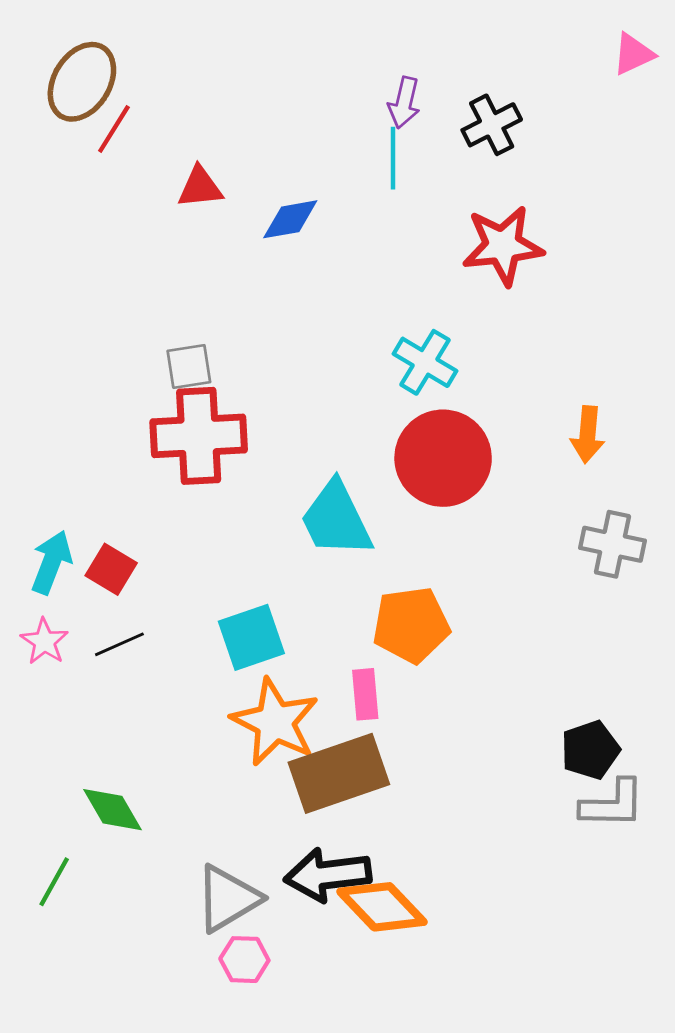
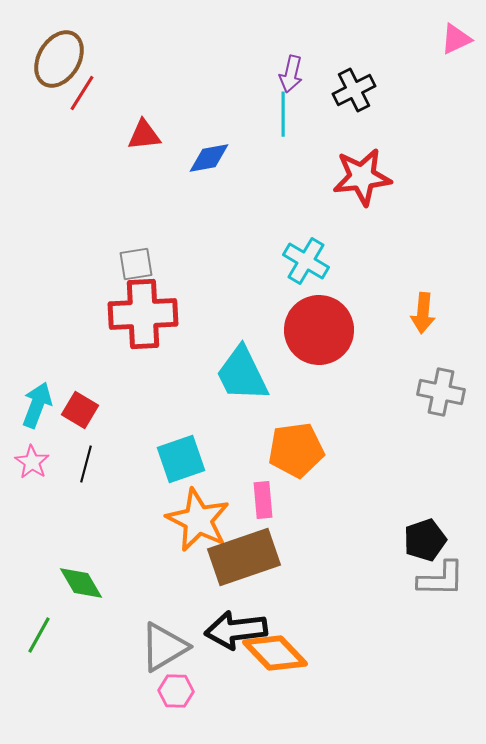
black line: (119, 644) -> (86, 464), turned -51

